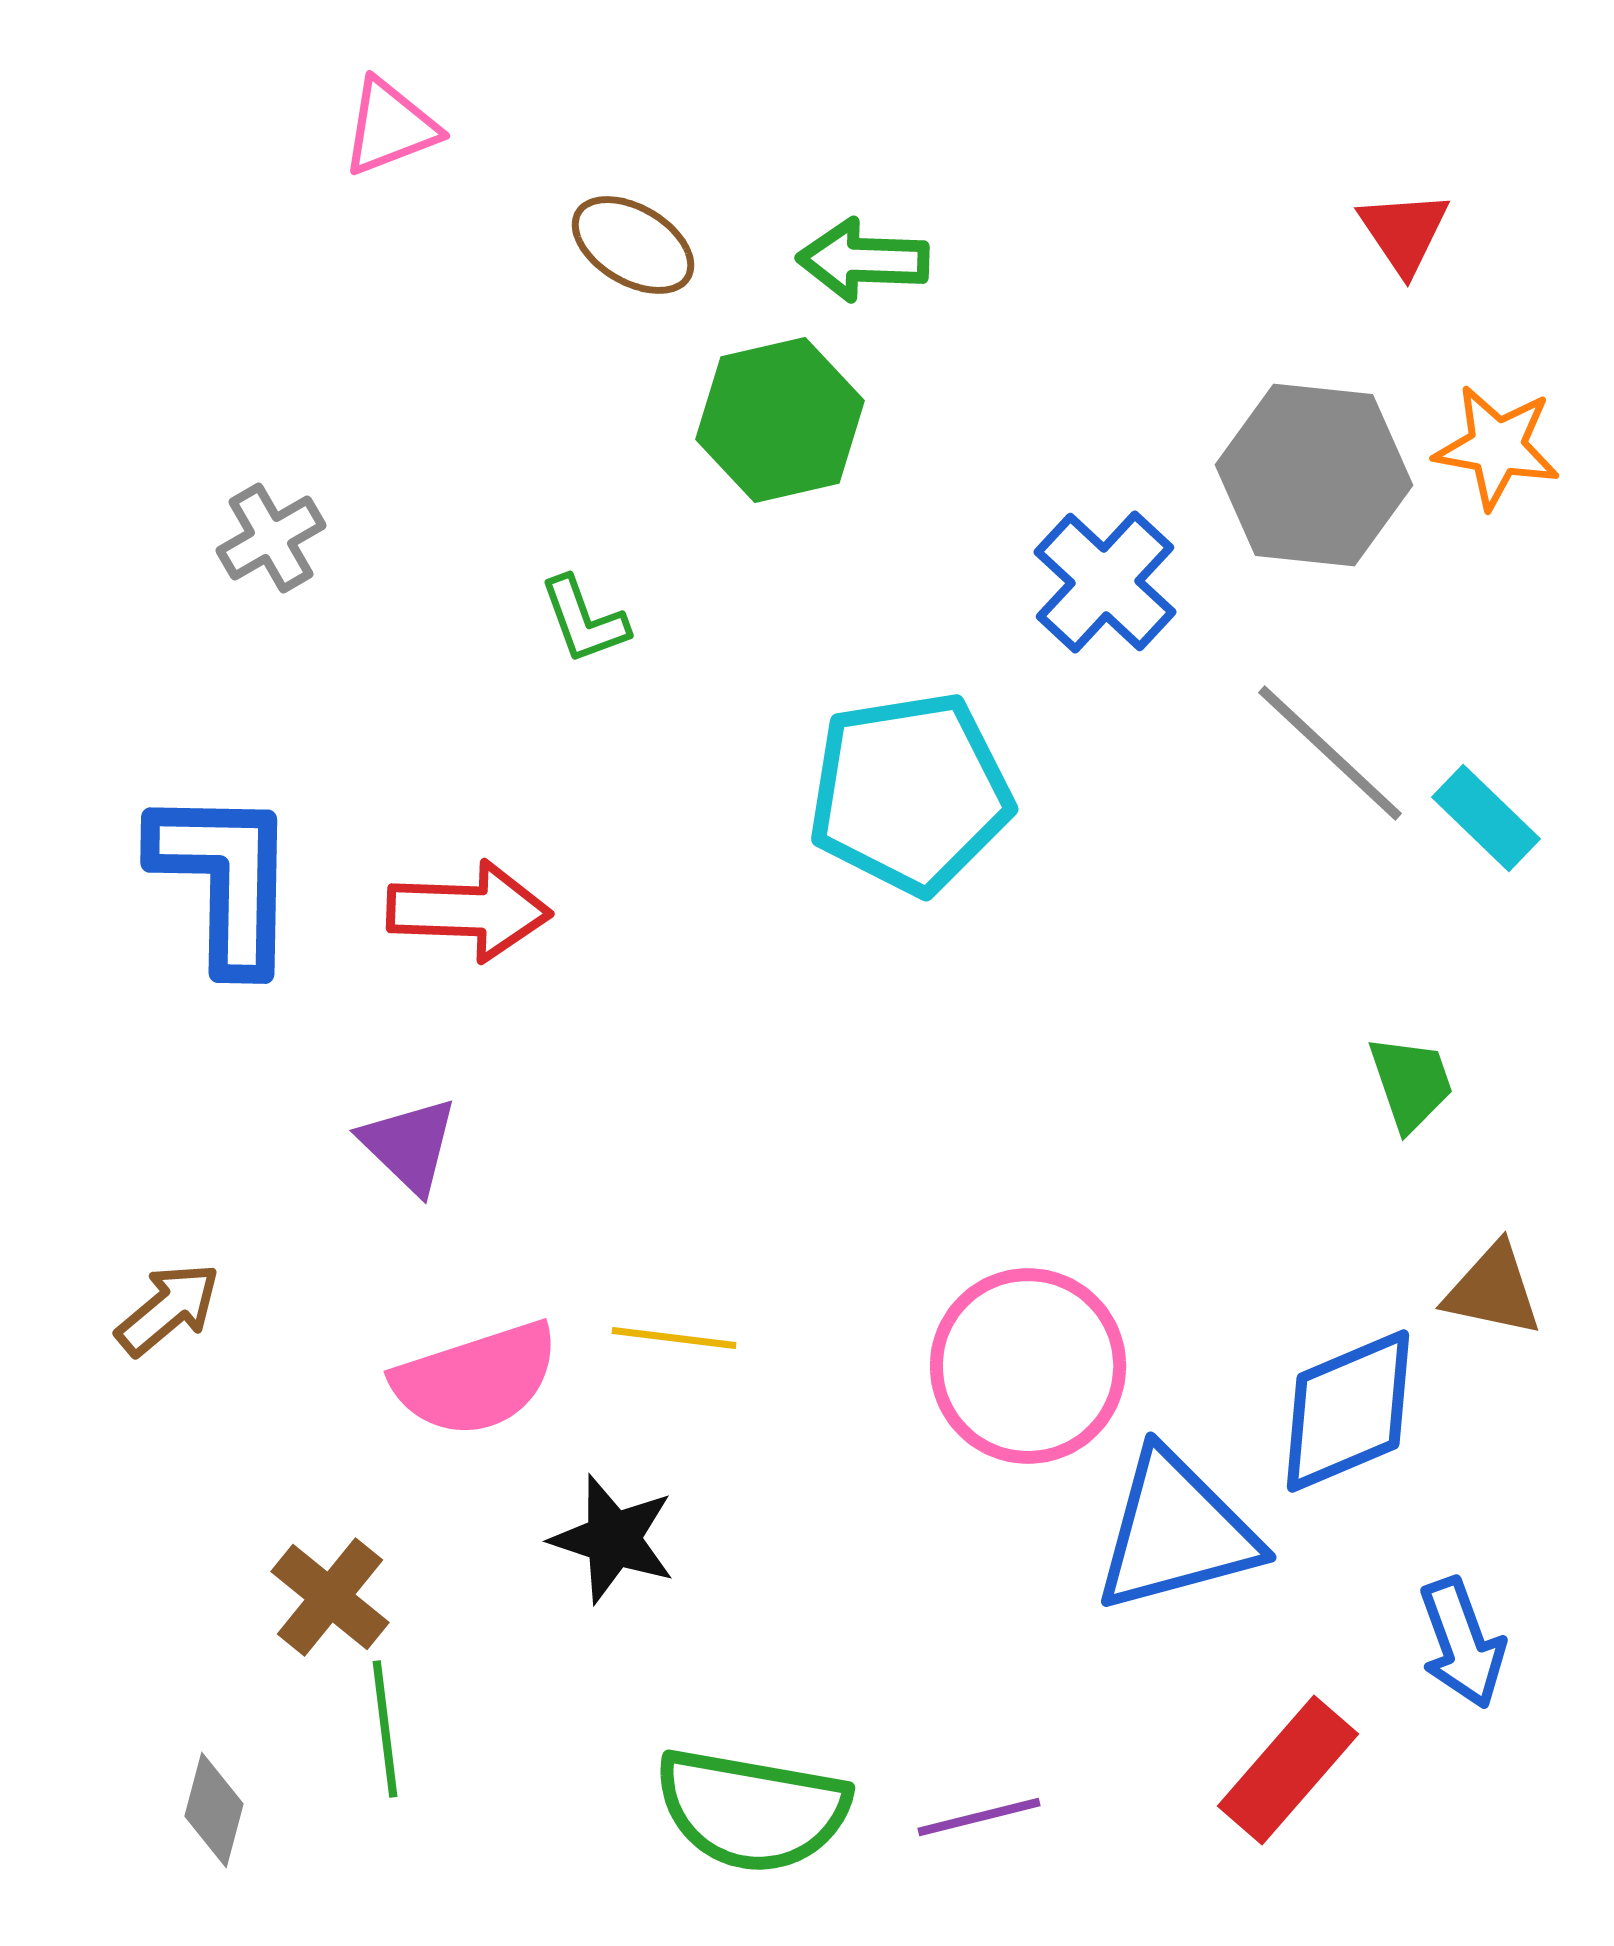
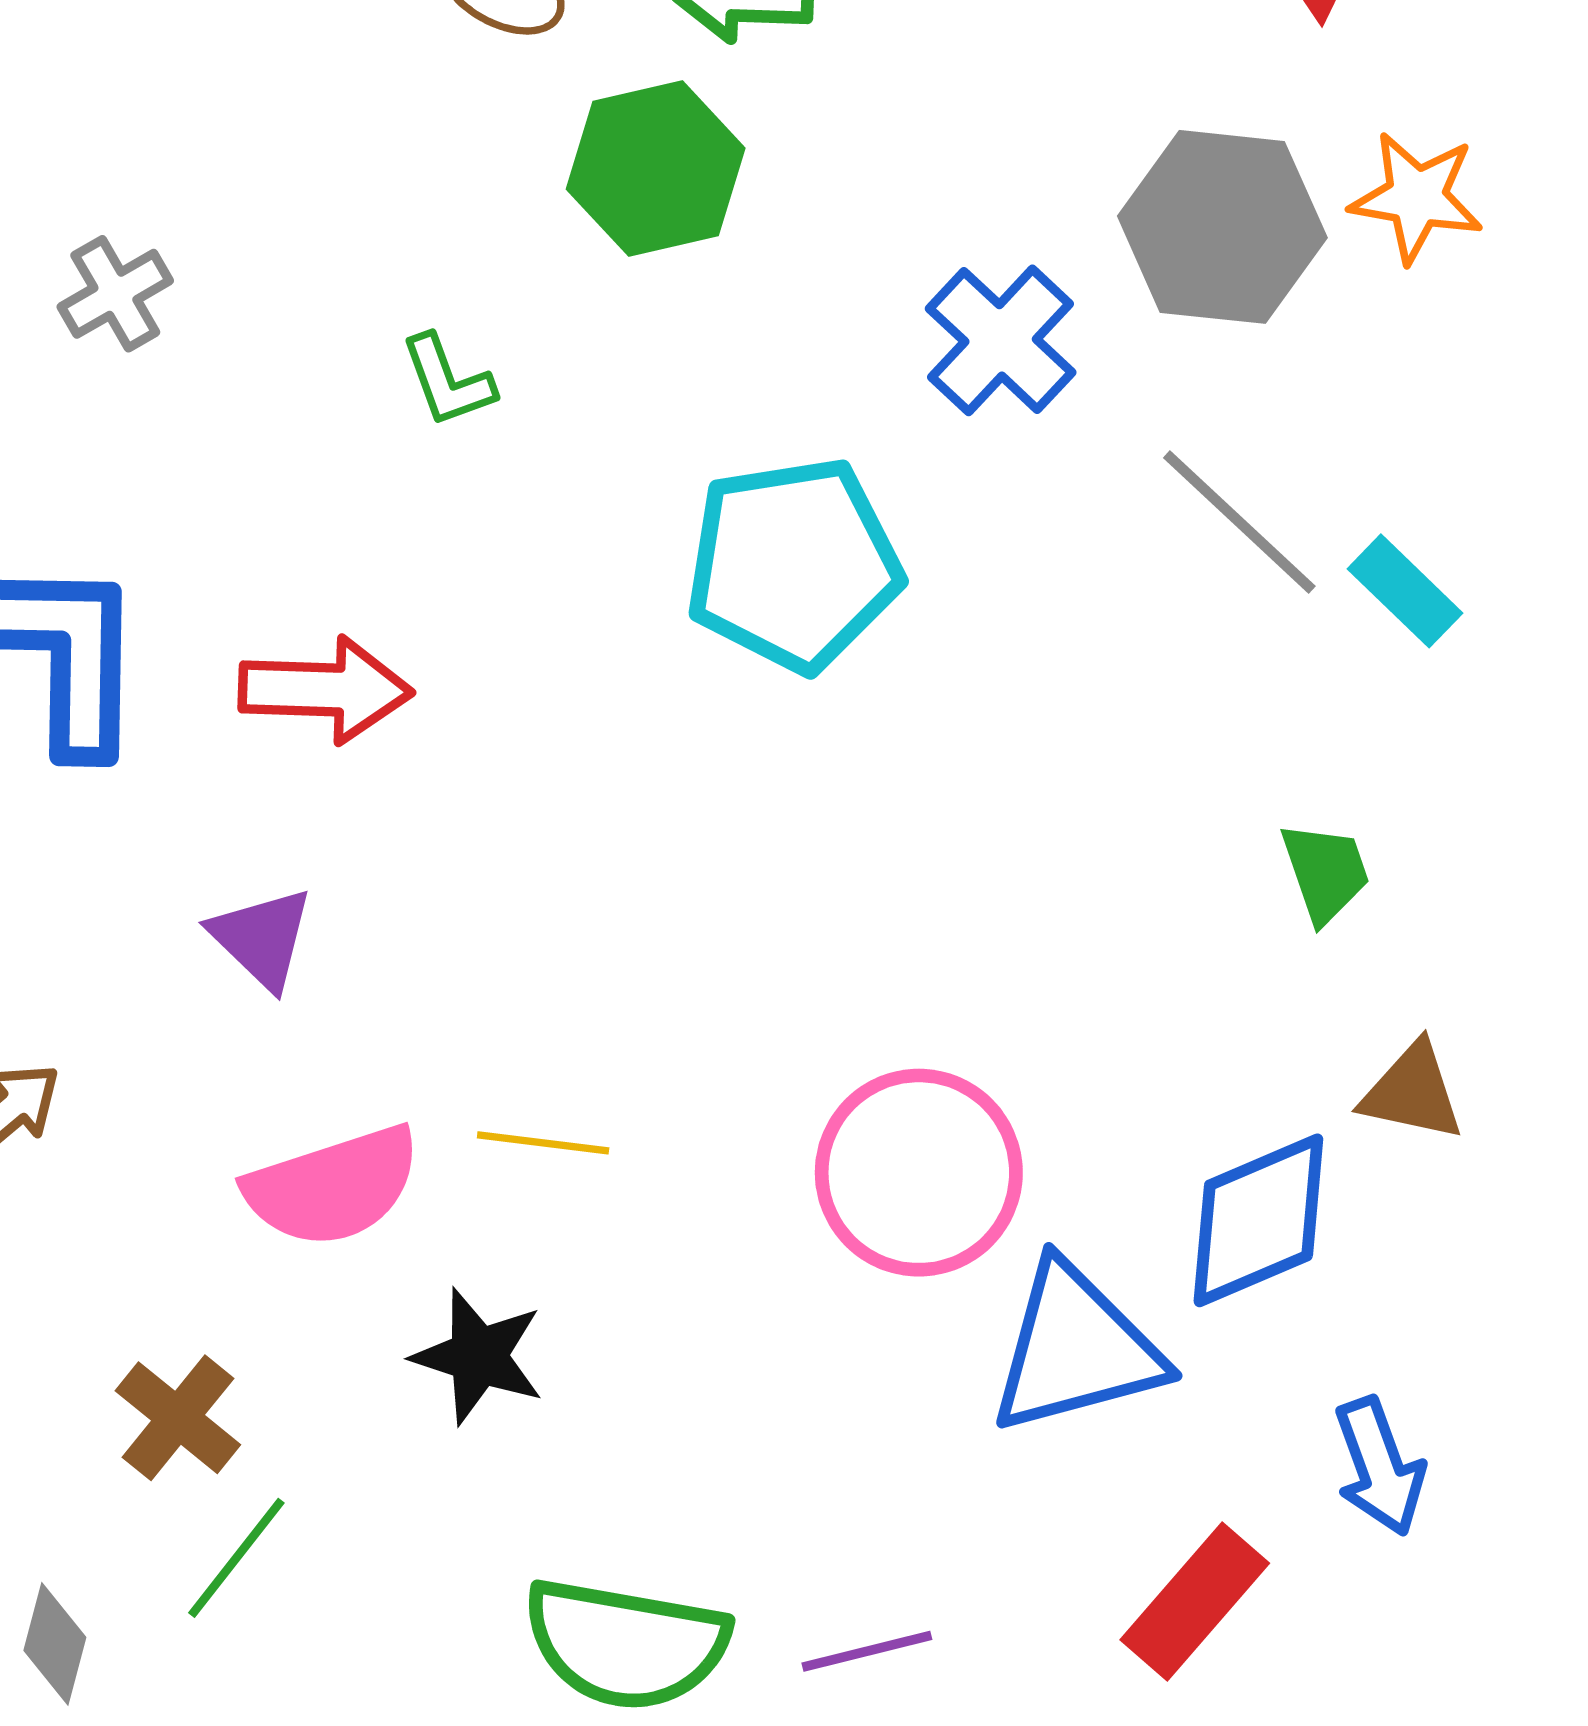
green line: (385, 1729) -> (236, 1558), turned 45

